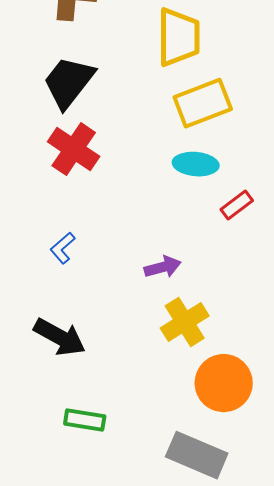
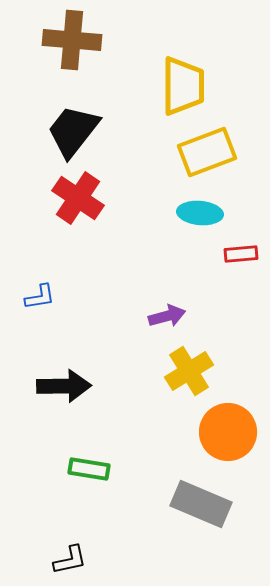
red rectangle: (237, 205) -> (241, 254), turned 32
blue L-shape: (63, 248) -> (40, 297), moved, turned -148
black arrow: (60, 337) -> (64, 386), turned -30

